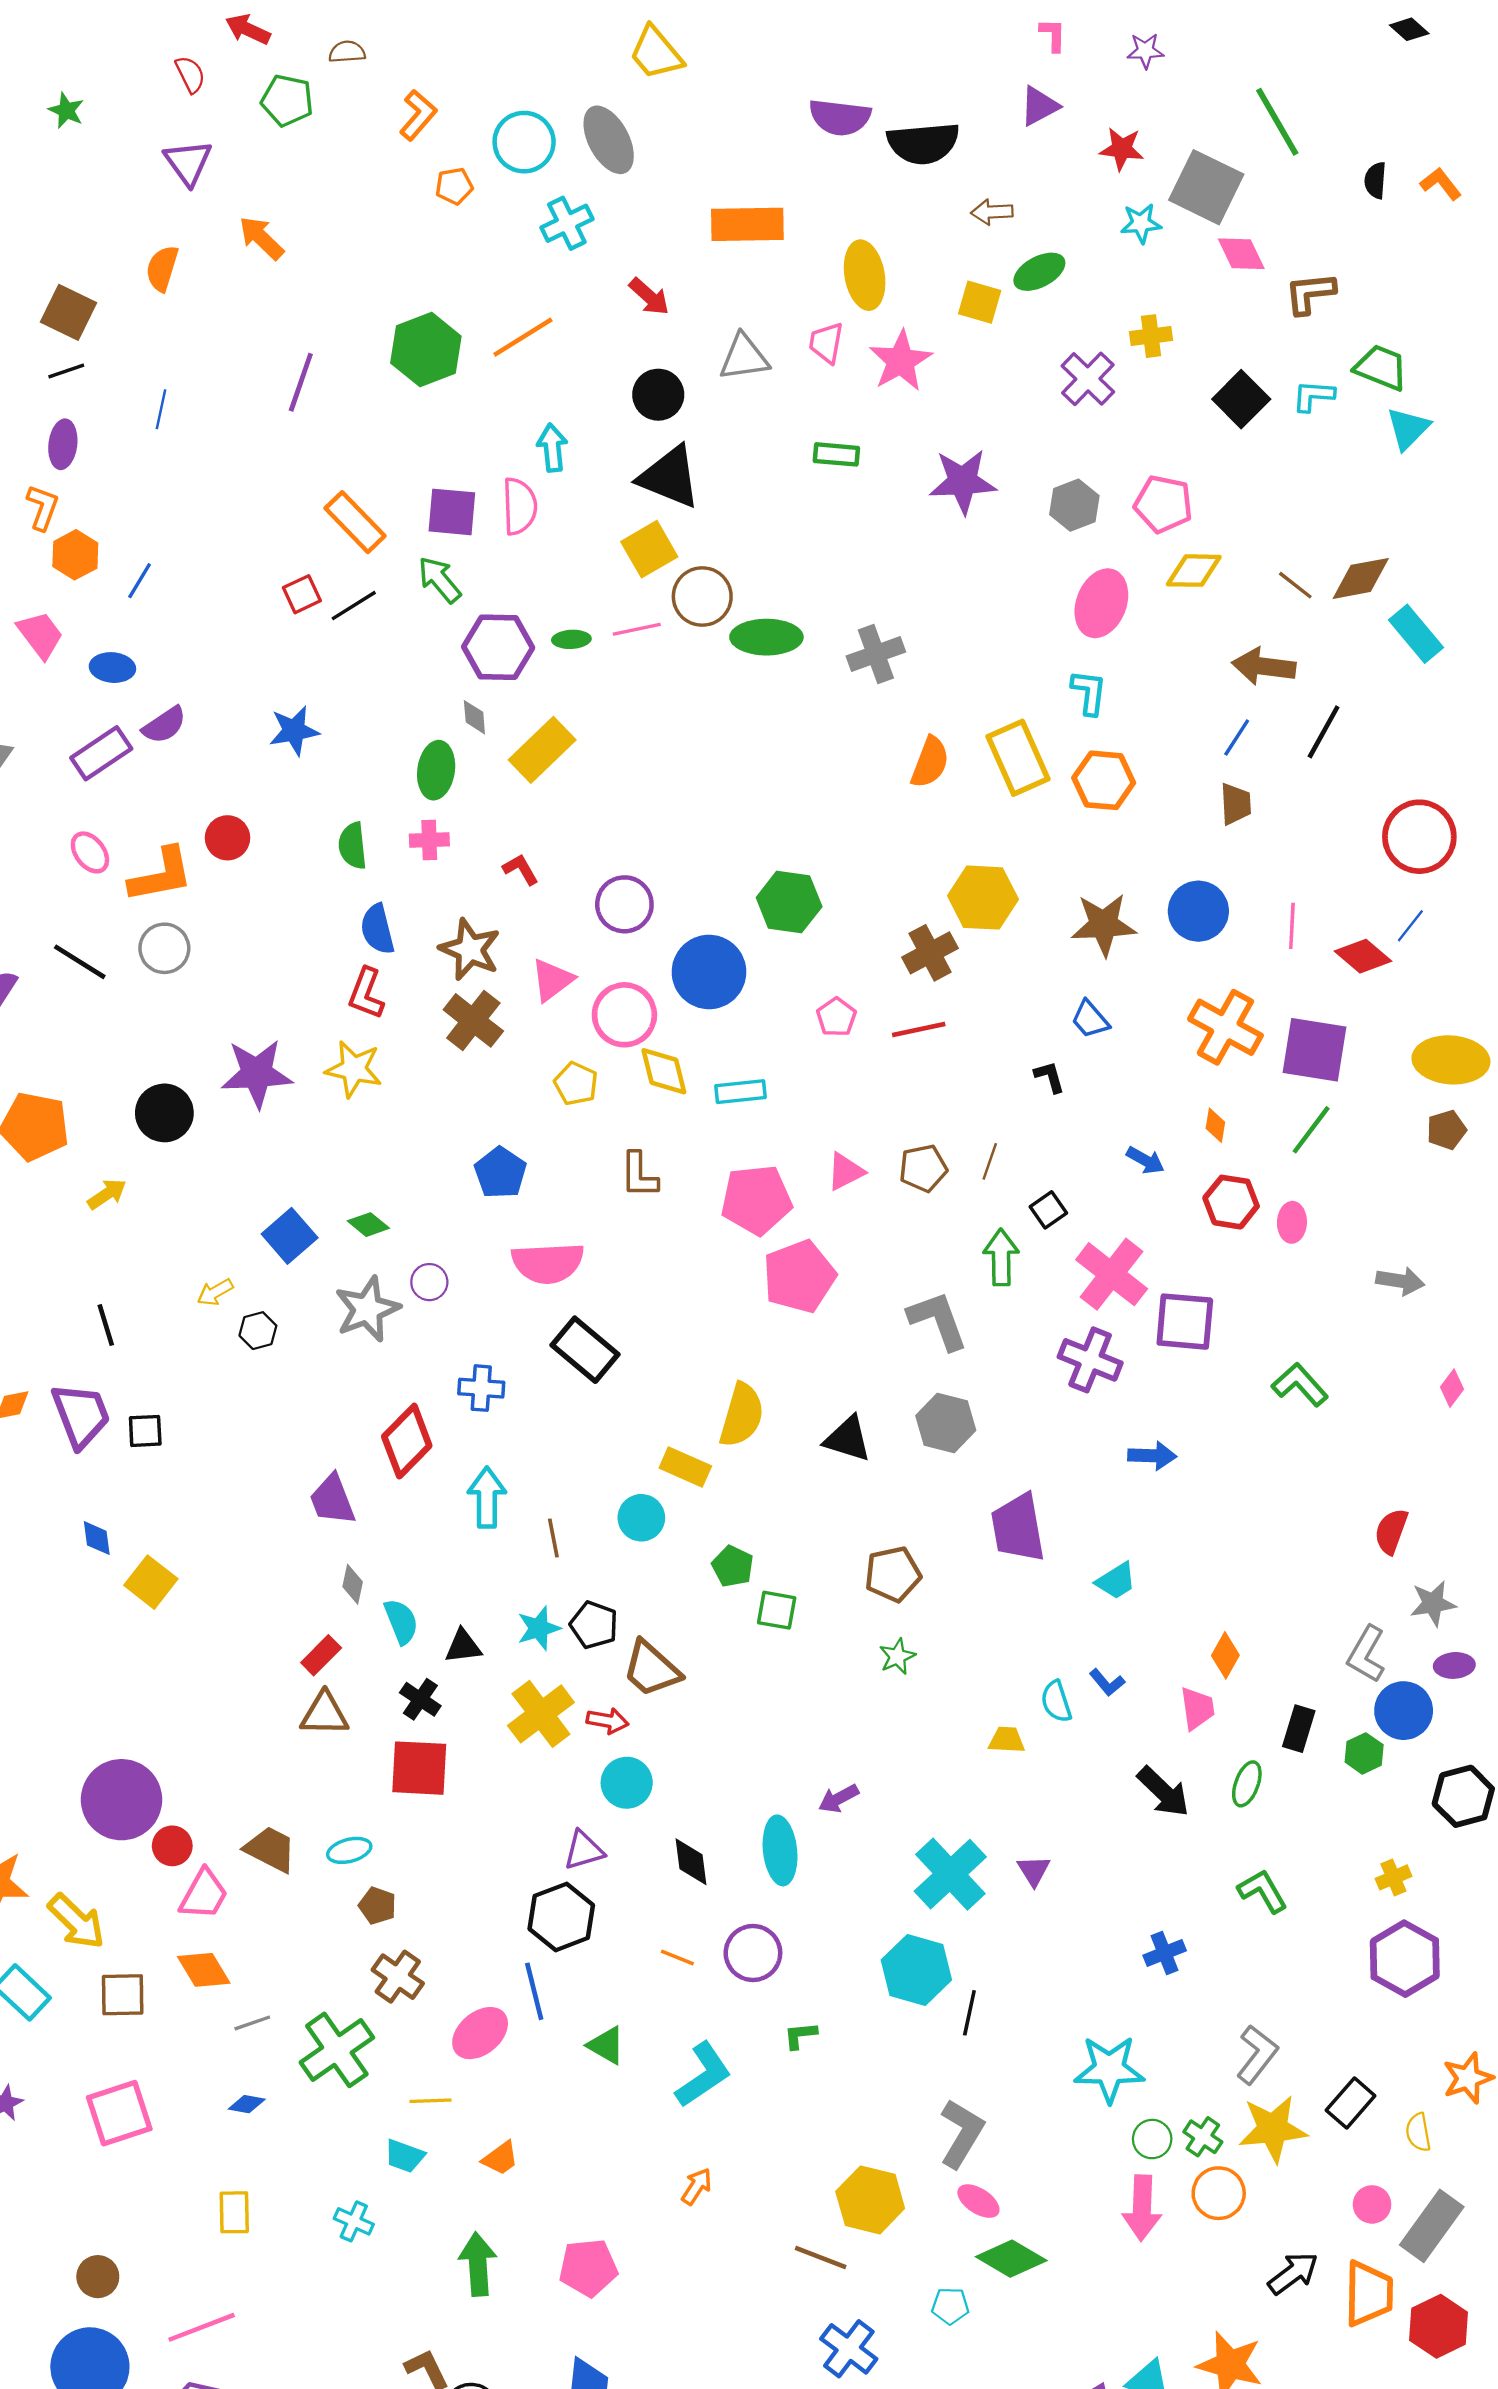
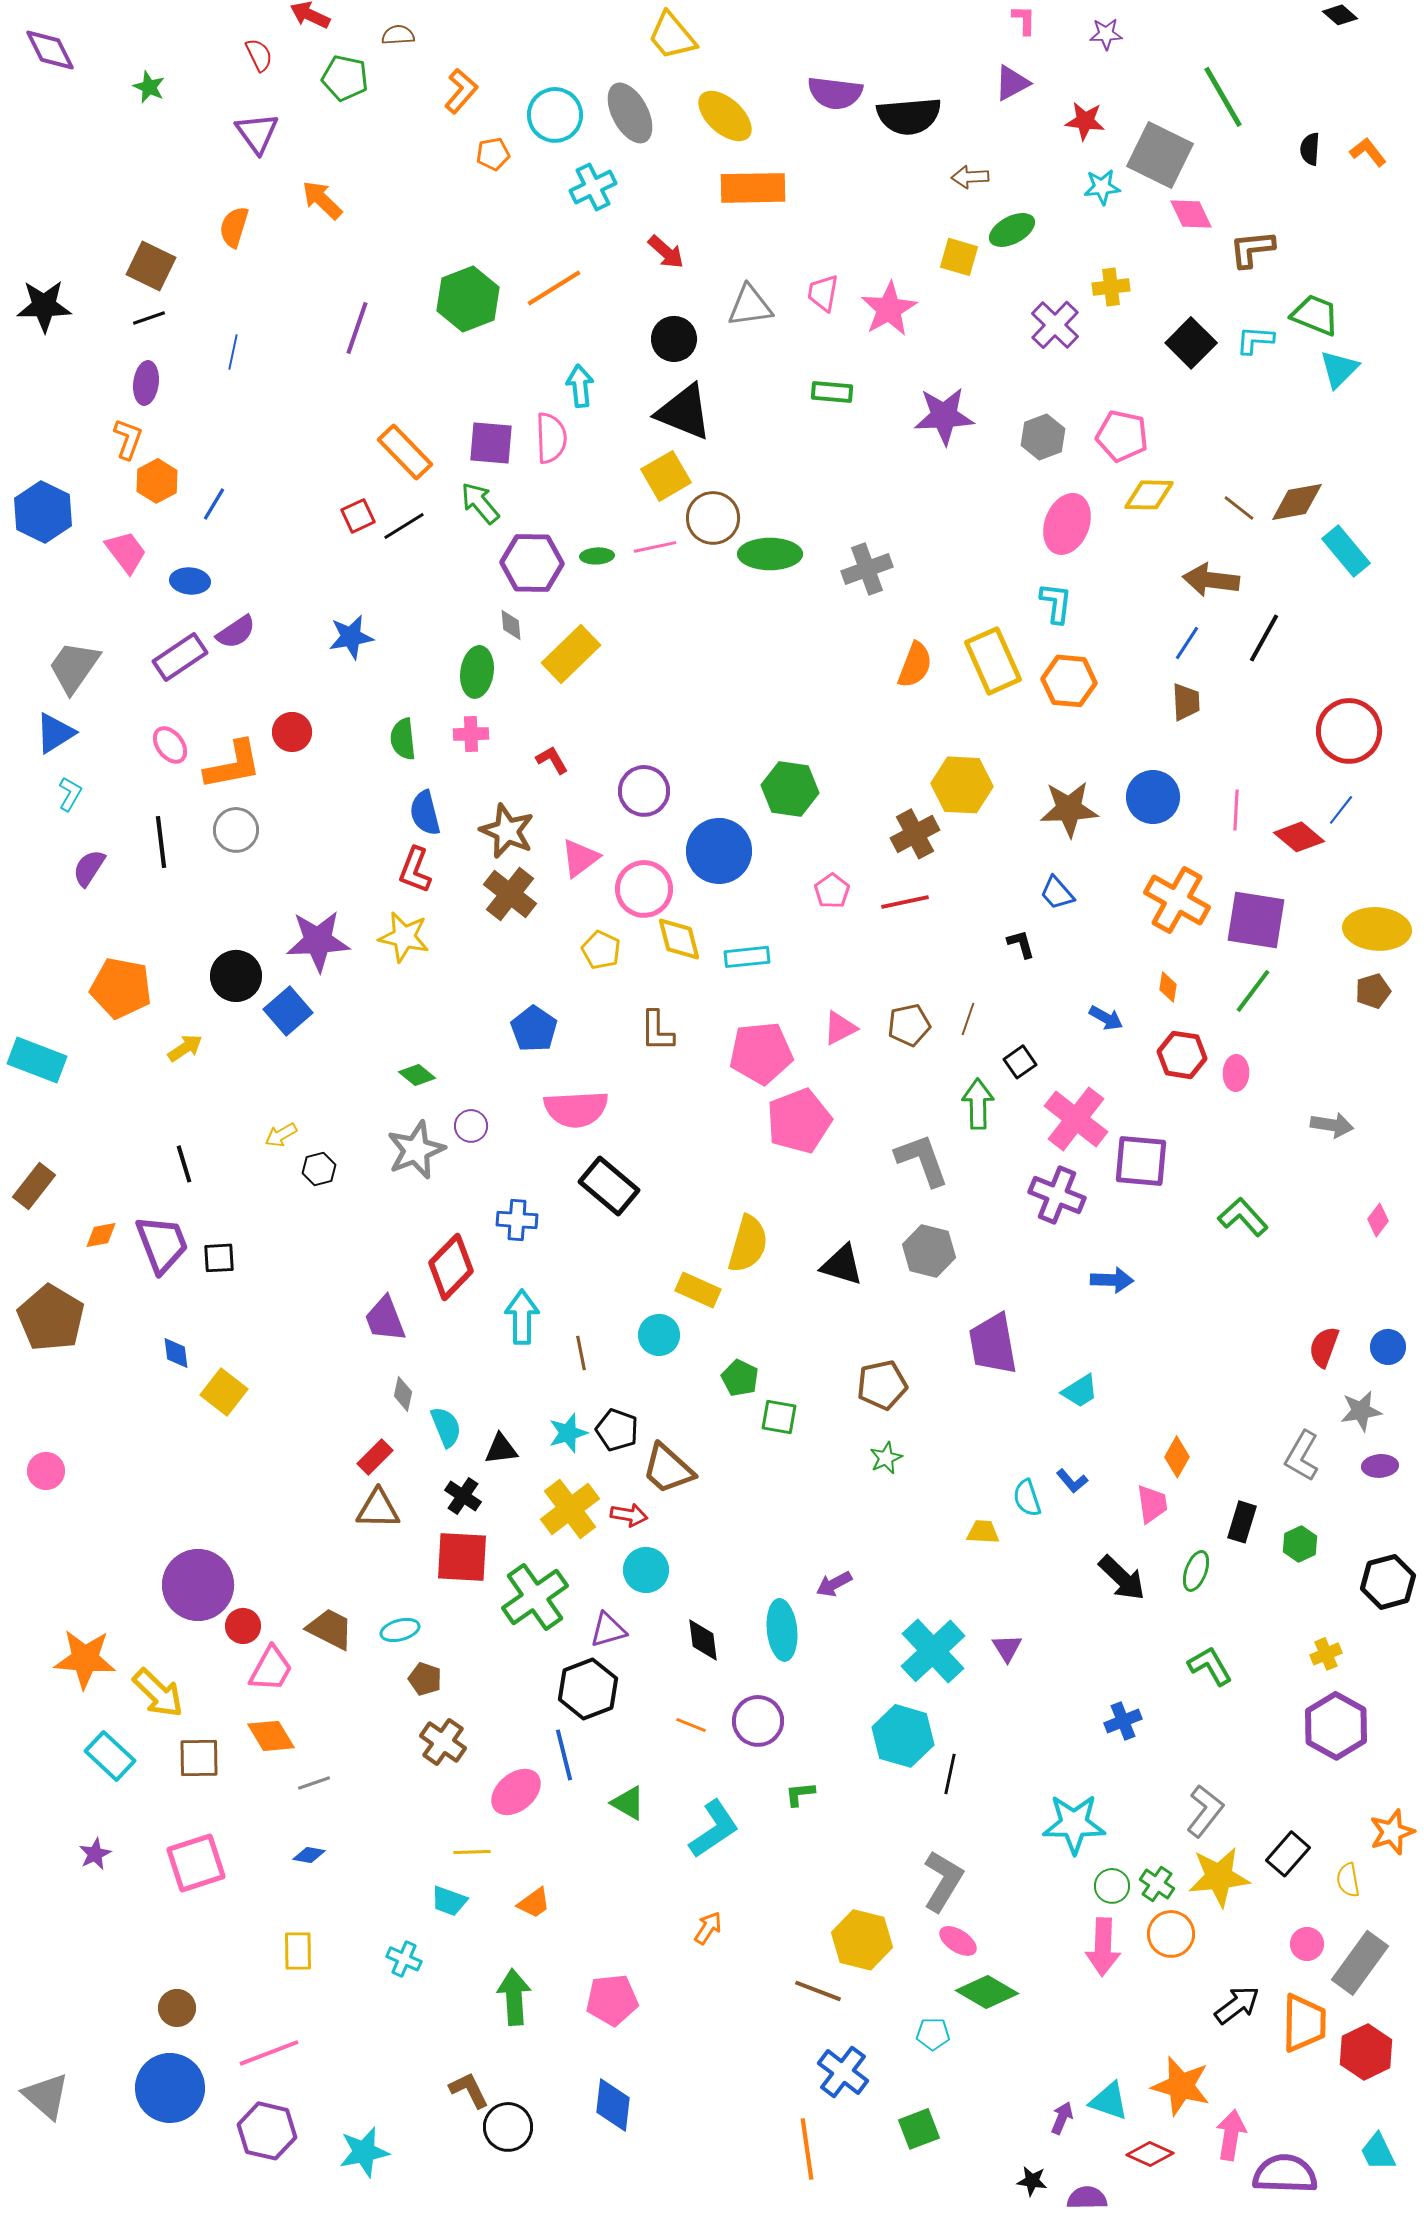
yellow ellipse: (865, 275) -> (725, 116), moved, turned -38
black line: (80, 962) -> (161, 842), turned 51
blue square: (290, 1236) -> (288, 1011), moved
blue circle: (1404, 1711) -> (1388, 1347), moved, size x0.7
green cross: (337, 2050) -> (535, 1597), moved

